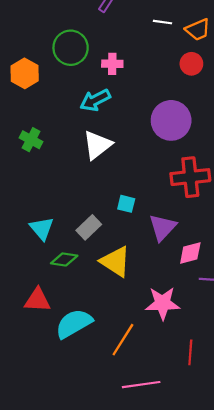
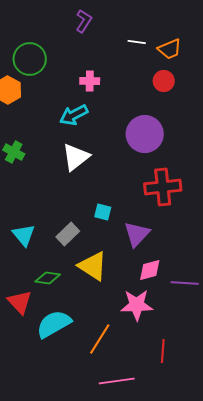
green circle: (71, 48) -> (30, 59), moved
pink diamond: (190, 253) -> (150, 270), moved
green diamond: (64, 259) -> (48, 278), moved
red triangle: (37, 300) -> (20, 302), turned 44

